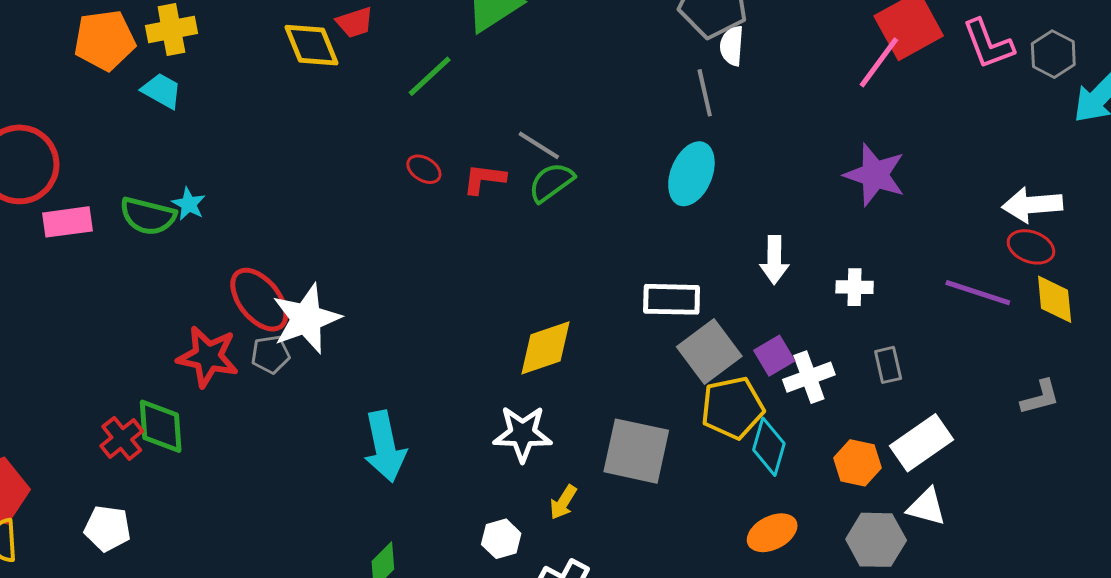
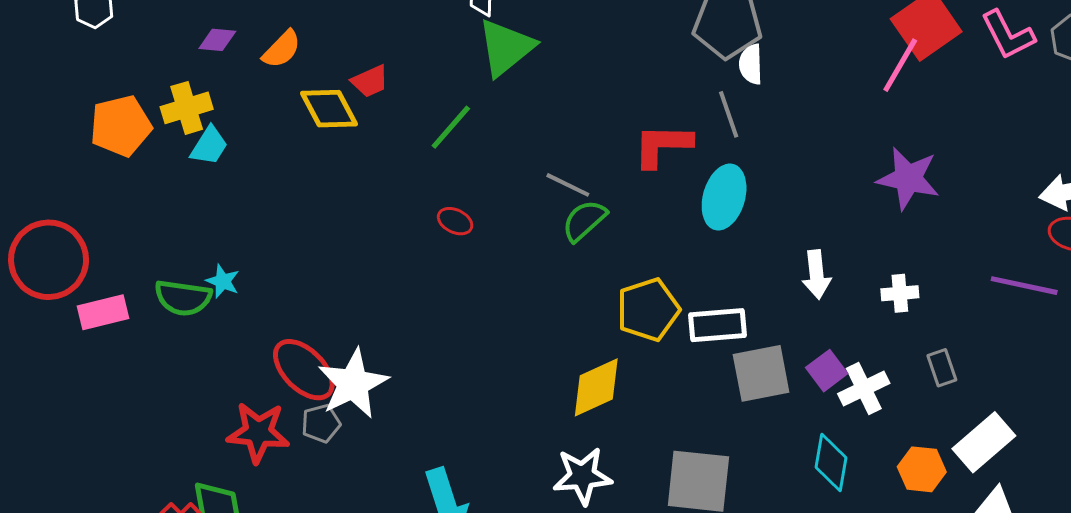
cyan trapezoid: (162, 91) -> (209, 146), moved, turned 99
red L-shape: (484, 179) -> (662, 145), moved, size x1.4
gray square: (709, 351) -> (761, 373), turned 32
yellow pentagon: (732, 408) -> (648, 310), moved

